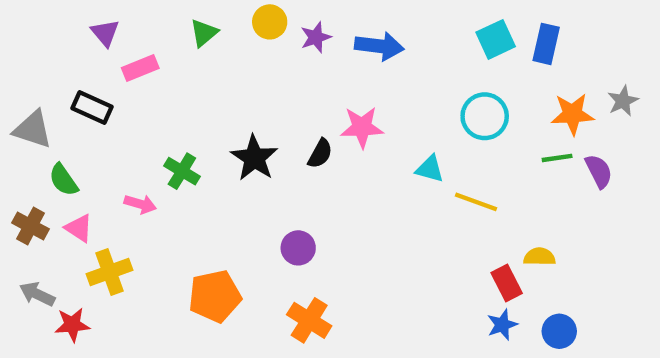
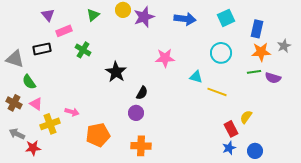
purple star: (316, 37) -> (144, 17), size x1.5
blue rectangle: (546, 44) -> (257, 29), moved
blue arrow: (379, 46) -> (185, 19), moved
black rectangle: (92, 108) -> (42, 49), turned -36
black semicircle: (320, 154) -> (142, 93), moved
green cross: (182, 171) -> (83, 50), moved
purple semicircle: (599, 171) -> (273, 78), turned 133
pink arrow: (140, 204) -> (72, 112), moved
yellow semicircle: (540, 257) -> (246, 117), turned -56
orange cross: (309, 320) -> (141, 146), turned -30

